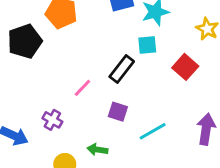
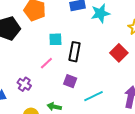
cyan square: (147, 45) -> (55, 39), moved
black rectangle: (122, 69) -> (75, 52), turned -30

